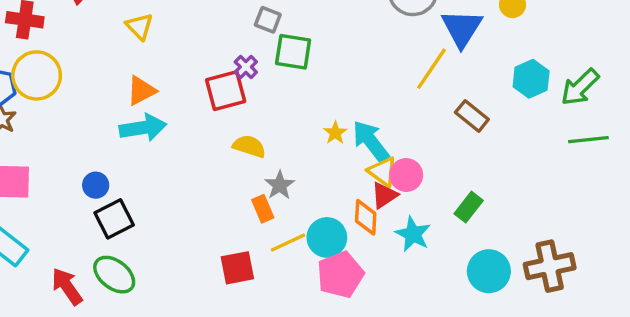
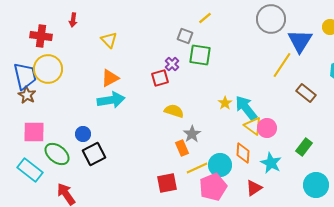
red square: (226, 91) -> (160, 78), size x0.7
red triangle: (384, 195) -> (254, 188), moved
green ellipse: (114, 275) -> (57, 154), moved
pink pentagon: (340, 275) -> (213, 187), moved

